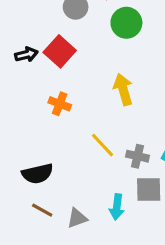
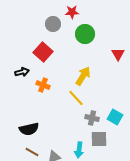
black arrow: (26, 55) -> (22, 72), moved
yellow arrow: (123, 89) -> (83, 76), turned 48
yellow line: (103, 145) -> (76, 98), moved

